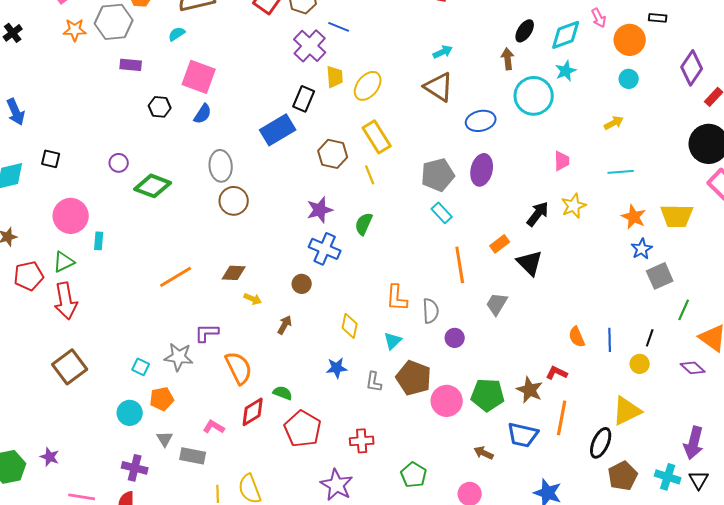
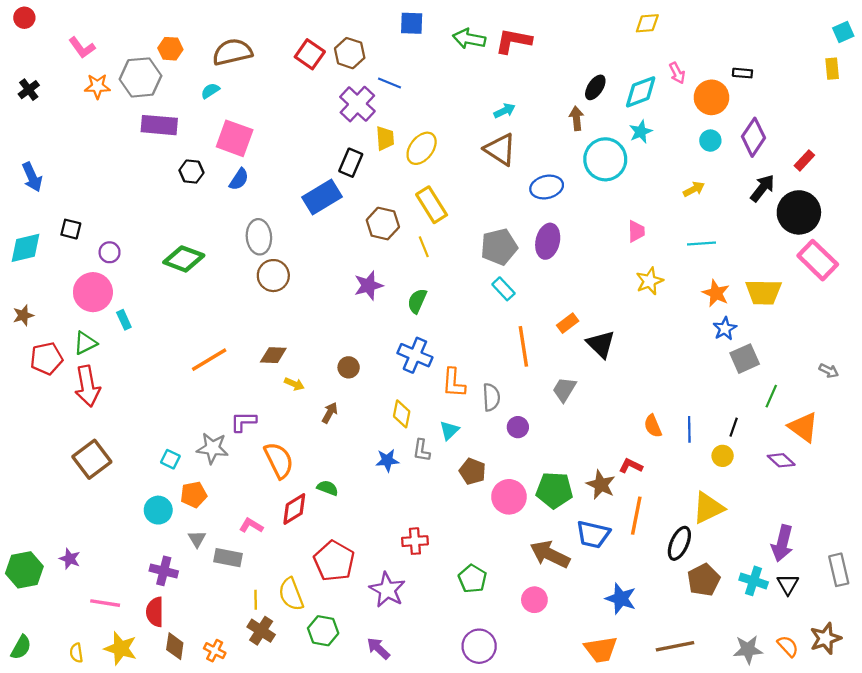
purple rectangle: (131, 65) -> (159, 125), size x1.5
purple diamond: (692, 68) -> (754, 137), moved
purple circle: (119, 163) -> (110, 252), moved
black arrow: (538, 214) -> (762, 188), moved
cyan rectangle: (99, 241) -> (124, 320), turned -30
blue cross: (325, 249) -> (415, 355), moved
brown pentagon: (414, 378) -> (472, 471), size x0.7
gray L-shape: (374, 382) -> (422, 450), moved
red pentagon: (303, 429) -> (334, 561), moved
brown arrow: (484, 453) -> (550, 554), size x1.8

